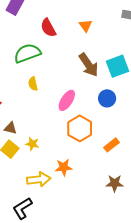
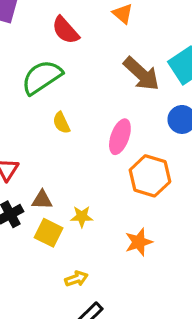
yellow arrow: (39, 179) -> (76, 279), moved, size x0.6

